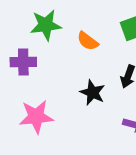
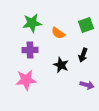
purple cross: (23, 62) -> (30, 50), moved

